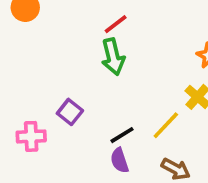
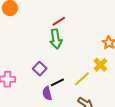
purple square: (70, 112) -> (40, 69), moved
purple semicircle: (120, 160) -> (47, 93), moved

